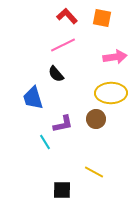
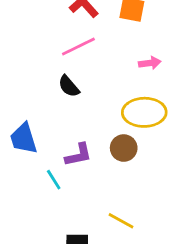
pink arrow: (115, 57) -> (150, 63), size x0.7
blue trapezoid: (33, 98) -> (24, 138), moved

